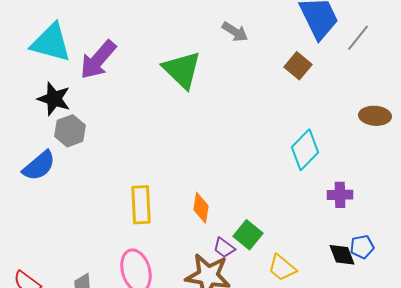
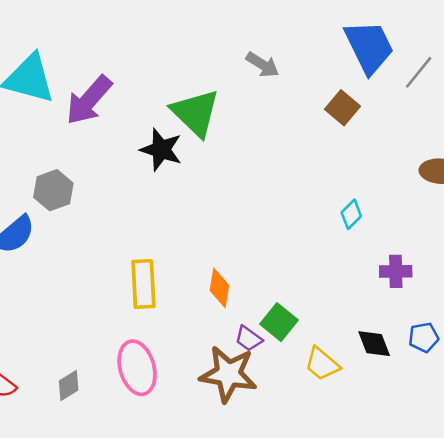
black star: (54, 99) -> (161, 150), moved
cyan diamond: (305, 150) -> (351, 214), size x0.6
black diamond: (342, 255) -> (374, 344), moved

